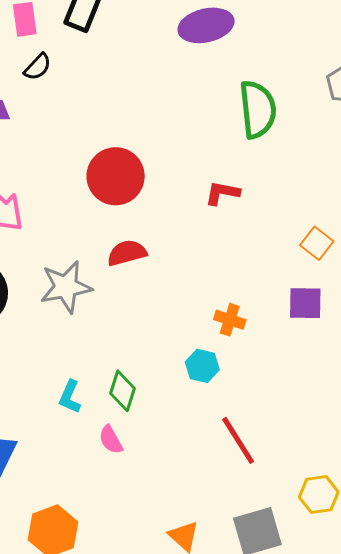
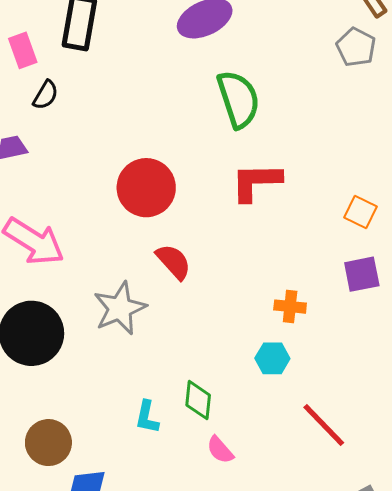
green semicircle: (258, 109) -> (238, 99), moved
red L-shape: (222, 193) -> (256, 182), size x1.5
red semicircle: (127, 253) -> (174, 262), turned 75
pink semicircle: (111, 440) -> (220, 450), moved

